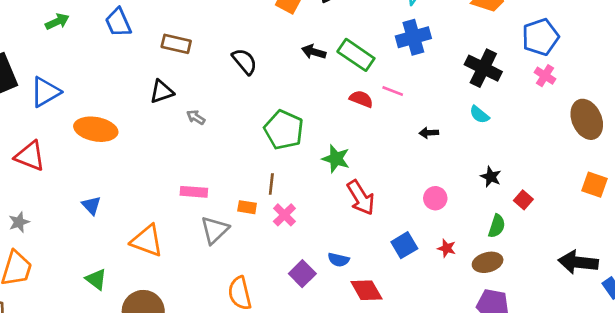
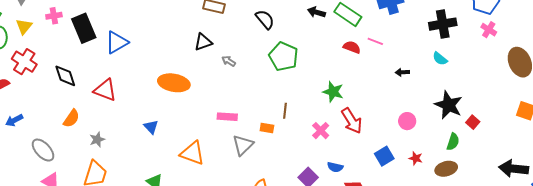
black cross: (483, 68) -> (443, 24), turned -36
orange ellipse: (96, 129) -> (174, 83), moved
green pentagon: (284, 130) -> (283, 56), moved
black star: (491, 177) -> (449, 105), size x1.8
pink cross: (284, 215) -> (321, 131), moved

